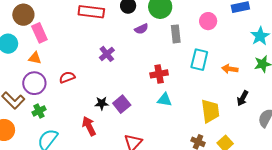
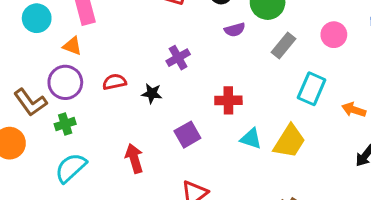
gray rectangle: (176, 34) -> (284, 45), turned 36
red cross: (159, 74) -> (228, 100), moved
black star: (102, 103) -> (152, 93), moved
yellow trapezoid: (210, 111) -> (289, 141), moved, turned 30

